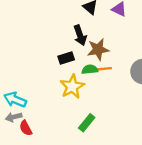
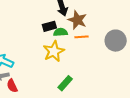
brown star: (98, 49) -> (77, 20), turned 30
green semicircle: (90, 69) -> (60, 32), moved

